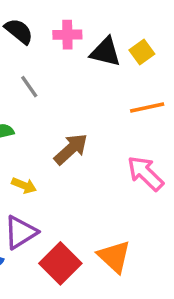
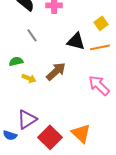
black triangle: (106, 52) -> (76, 41), moved
yellow square: (142, 52) -> (101, 23), moved
yellow arrow: (24, 185) -> (29, 78), moved

